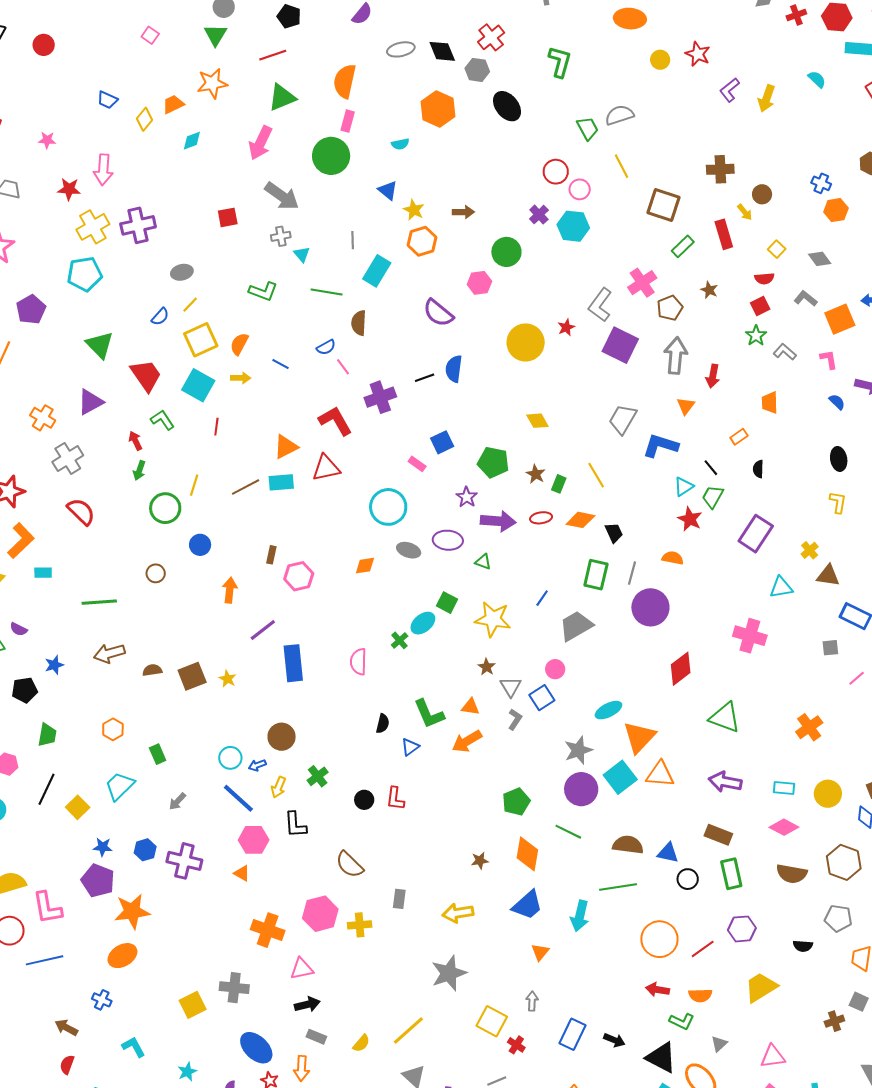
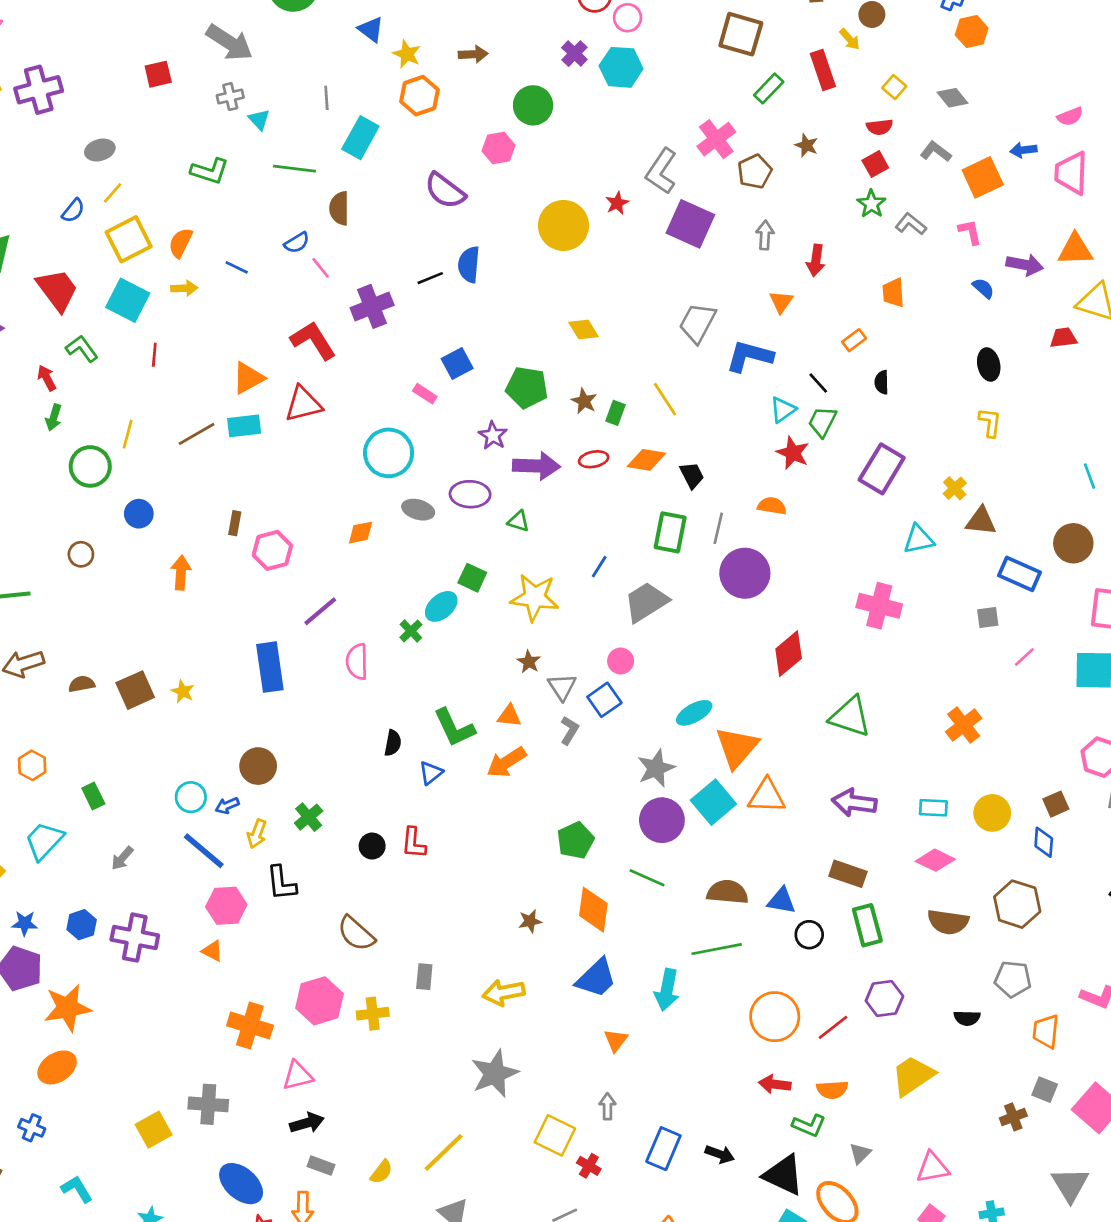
gray arrow: (676, 356) -> (765, 235), size x0.6
purple line: (263, 630) -> (320, 611), moved

